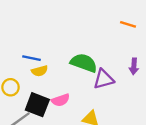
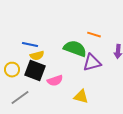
orange line: (128, 24) -> (94, 35), moved
black square: (37, 105) -> (35, 71), moved

